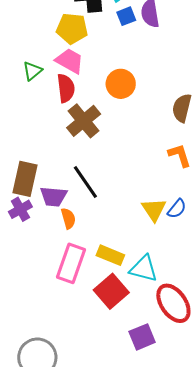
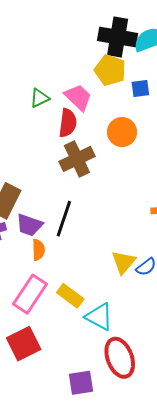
blue square: (126, 16) -> (140, 88), moved
yellow pentagon: (72, 29) -> (110, 70), moved
black line: (85, 182) -> (64, 219), turned 39
red square: (111, 291) -> (24, 344), moved

